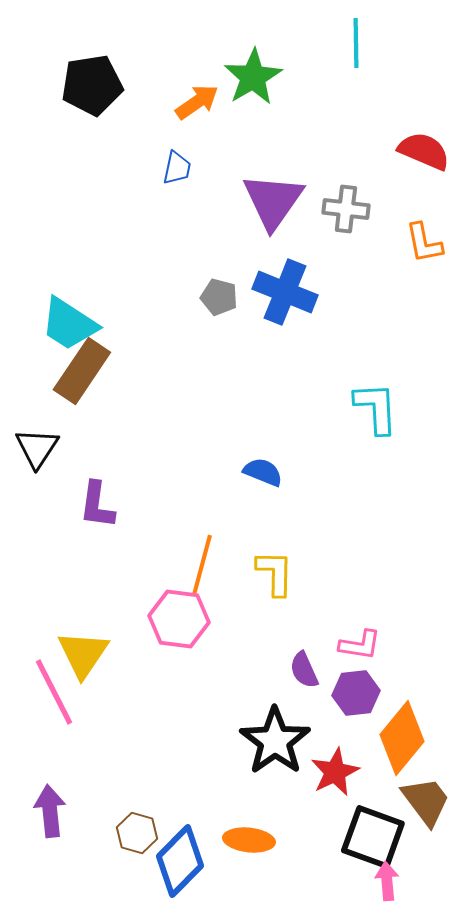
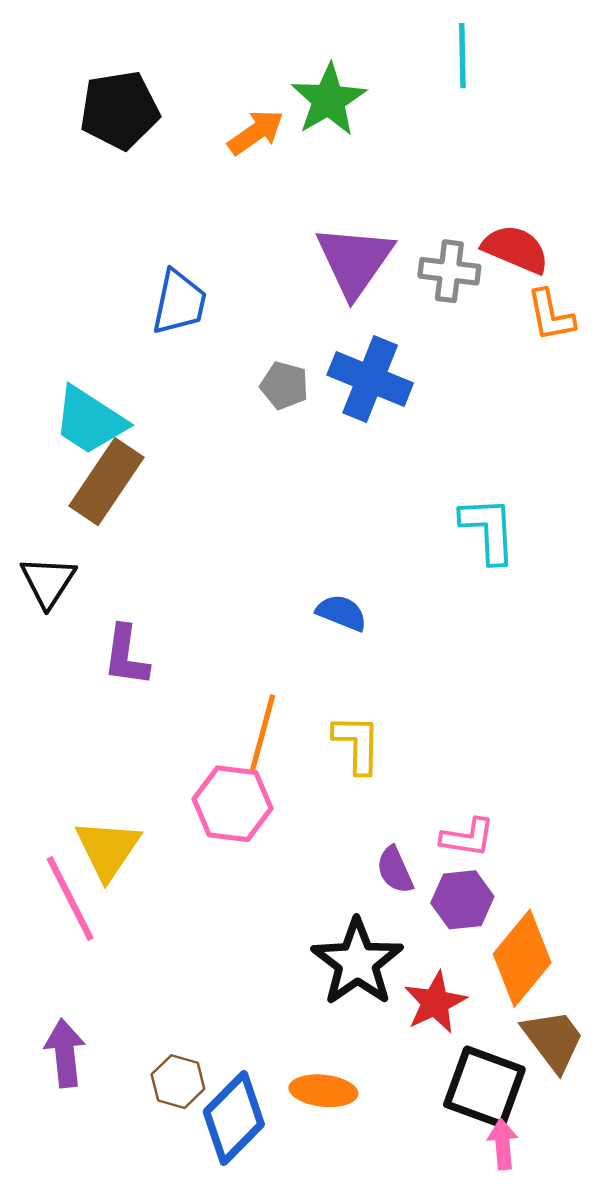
red semicircle: (424, 151) -> (516, 249), moved
blue trapezoid: (177, 168) -> (179, 302), moved, size x1.5

